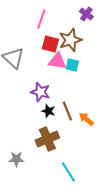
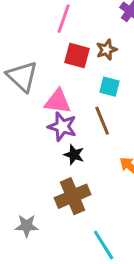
brown star: (70, 40) -> (107, 50), size x0.6
pink triangle: (57, 61) -> (58, 101), moved
brown line: (67, 111) -> (102, 121), moved

